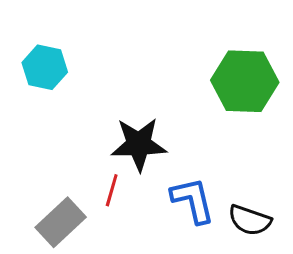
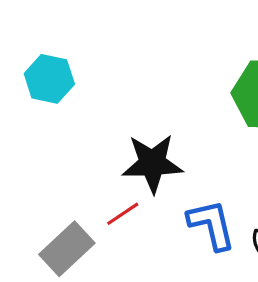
red line: (112, 190) -> (123, 214), turned 40

